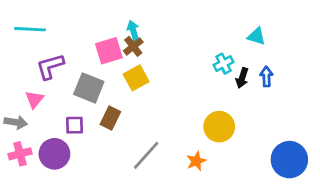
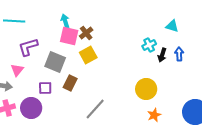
cyan arrow: (133, 31) -> (65, 21), moved
pink square: (109, 51) -> (69, 36), turned 30
orange star: (196, 161) -> (154, 115), moved

